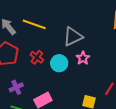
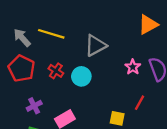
pink star: (83, 58) -> (133, 67), moved

